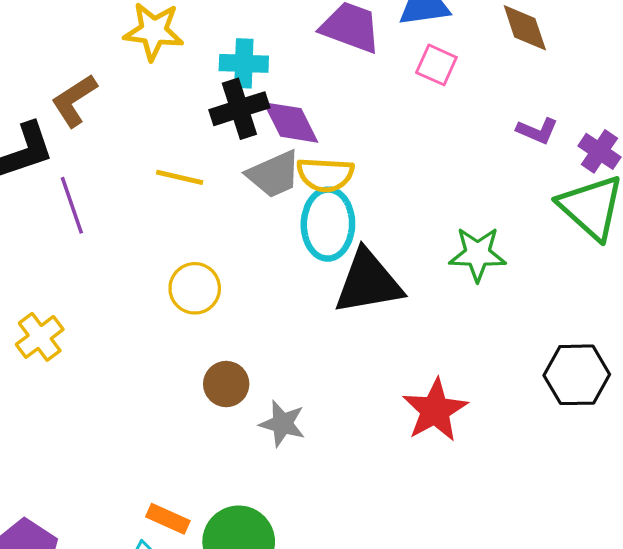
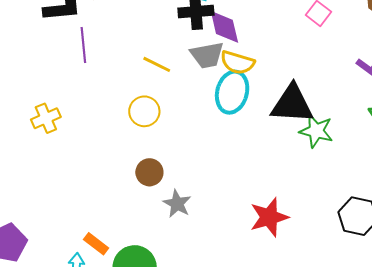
yellow line: (180, 177) -> (157, 64), moved
black triangle: (368, 282) -> (292, 104), moved

